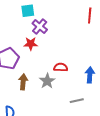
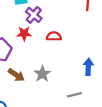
red semicircle: (61, 67) -> (54, 36), moved
brown arrow: (23, 82) -> (16, 75), turned 119

